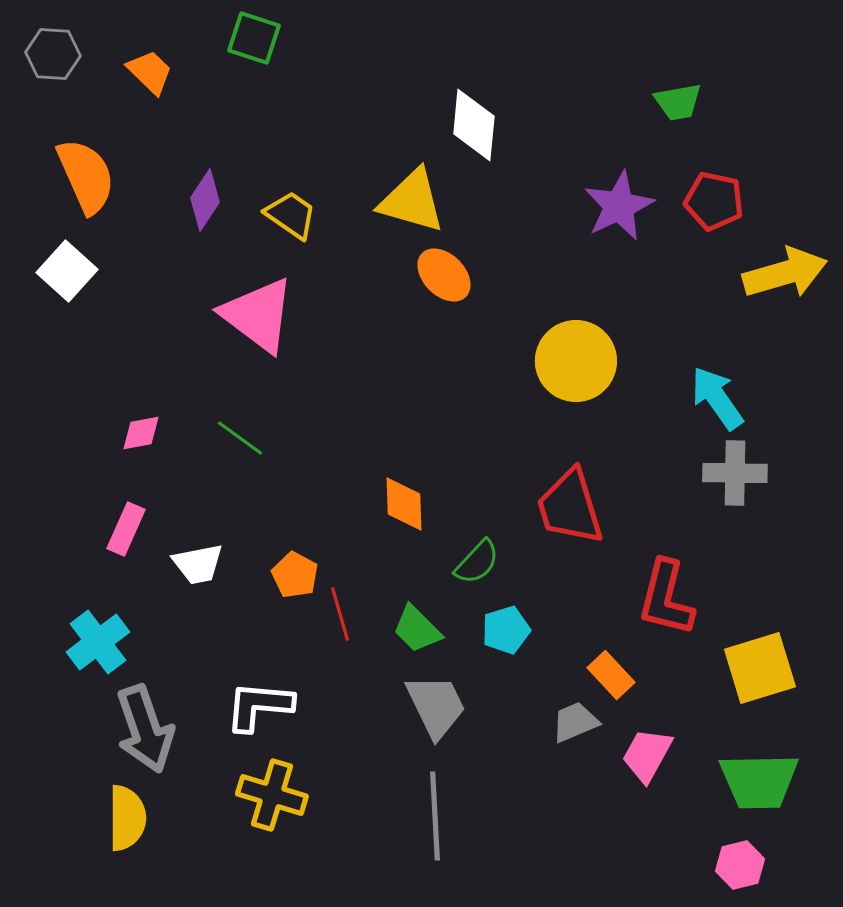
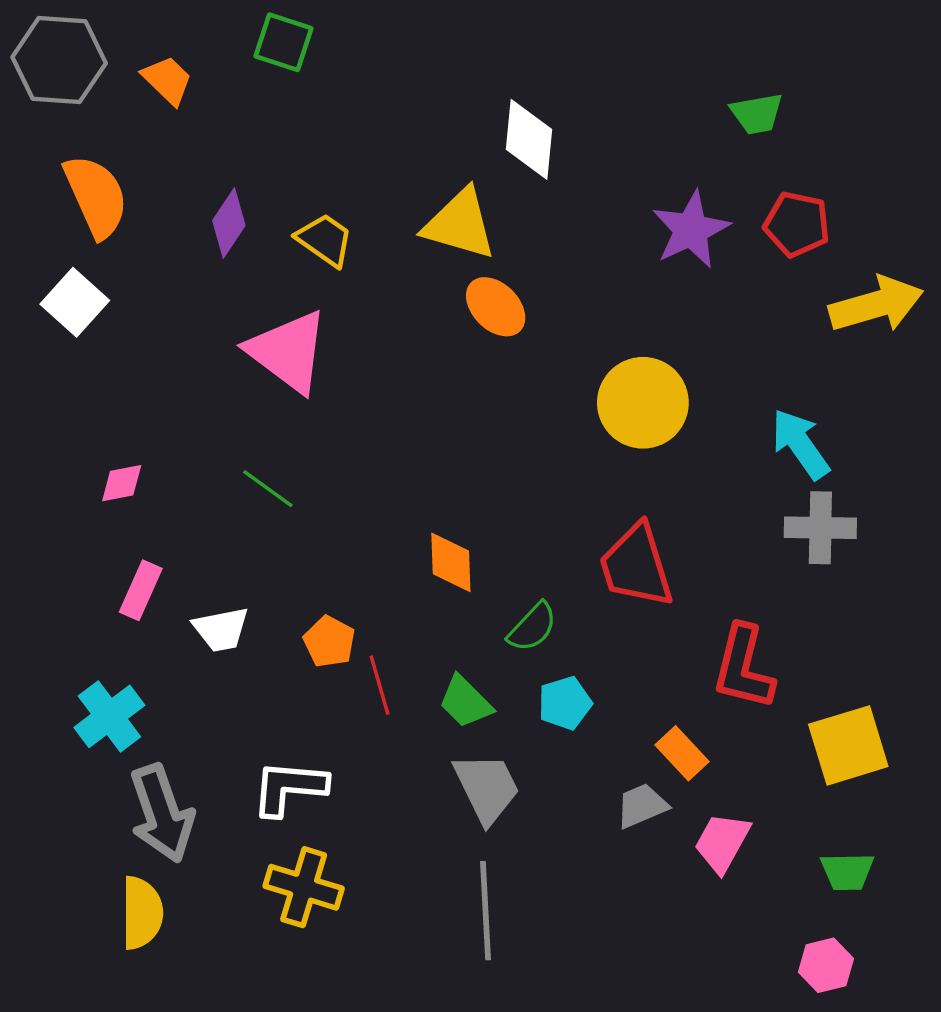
gray hexagon: (53, 54) -> (59, 60), size x1.5
pink diamond: (141, 433) -> (122, 483), moved
green trapezoid: (759, 781) -> (847, 872), size x0.6

